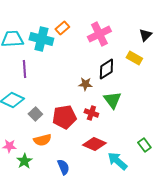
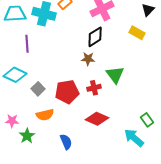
black diamond: (106, 69) -> (95, 37), moved
red cross: (91, 113) -> (94, 88), turned -32
cyan arrow: (117, 161) -> (134, 138), moved

